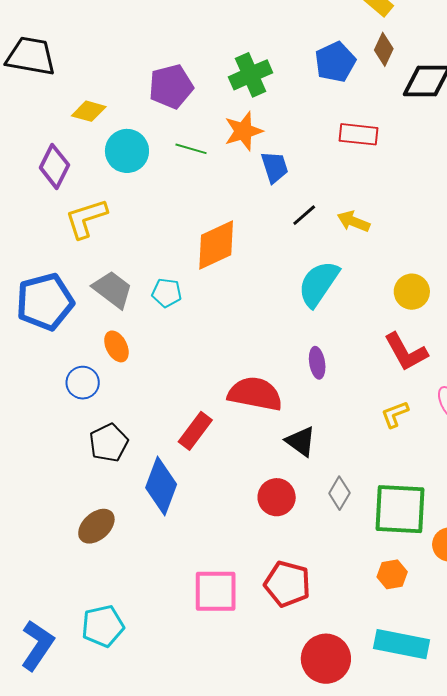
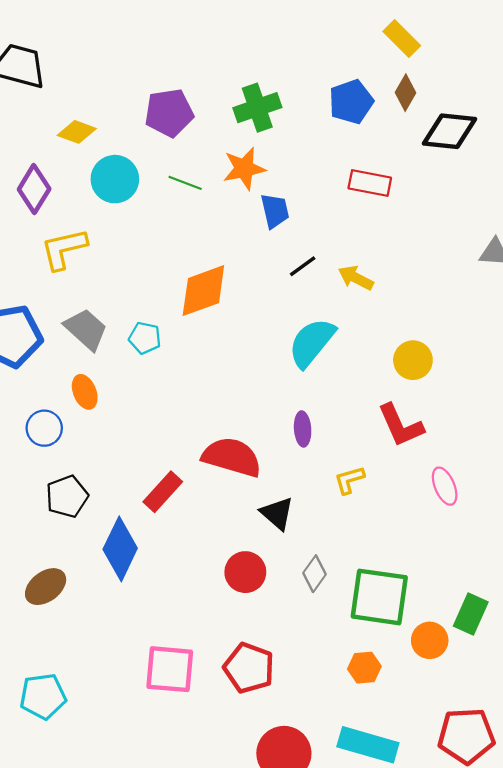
yellow L-shape: (395, 414) -> (349, 480), moved

